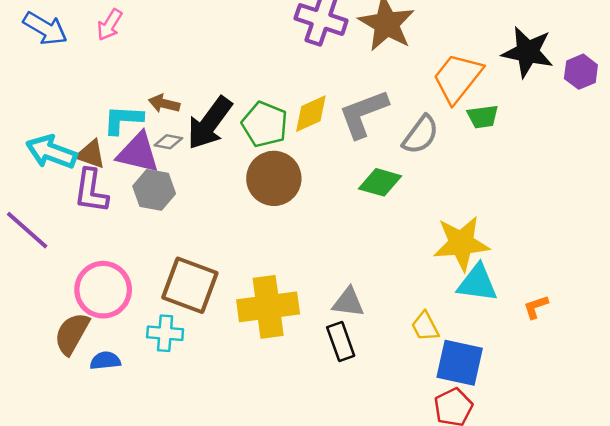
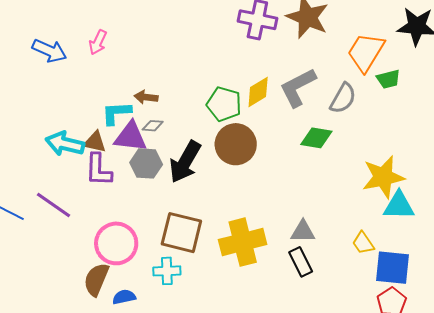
black arrow: (210, 123) -> (185, 162), moved

